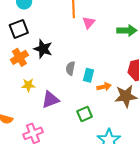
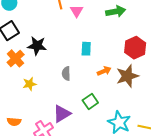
gray semicircle: (70, 68) -> (66, 73), moved
cyan rectangle: (89, 75) -> (86, 49), moved
purple triangle: (50, 100) -> (62, 114), moved

